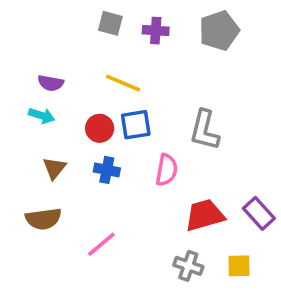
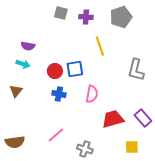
yellow line: (123, 83) -> (100, 46), moved, turned 48
gray L-shape: (205, 130) -> (136, 70), moved
brown triangle: (54, 168) -> (16, 91), moved
brown semicircle: (43, 219) -> (15, 142), moved
gray cross: (188, 266) -> (85, 149), moved

